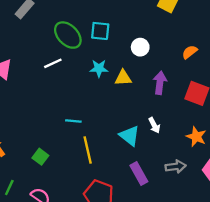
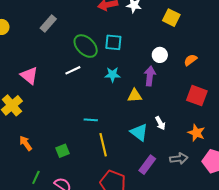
white circle: (140, 47) -> (160, 55), moved
yellow triangle: (123, 78) -> (135, 96), moved
purple arrow: (160, 83) -> (150, 76), moved
green square: (40, 157) -> (63, 151), turned 32
purple rectangle: (139, 173) -> (147, 165), turned 66

